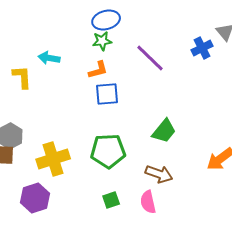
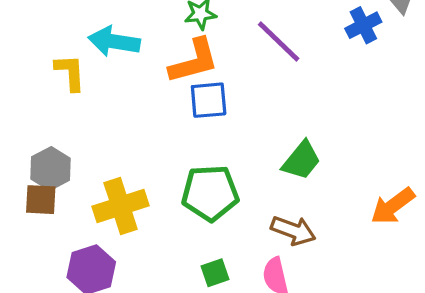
cyan arrow: (49, 58) -> (114, 41), size x1.4
orange L-shape: (98, 70) -> (194, 61), size x1.6

